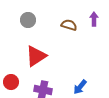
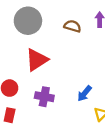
gray circle: (28, 20) -> (28, 21), size x1.6

